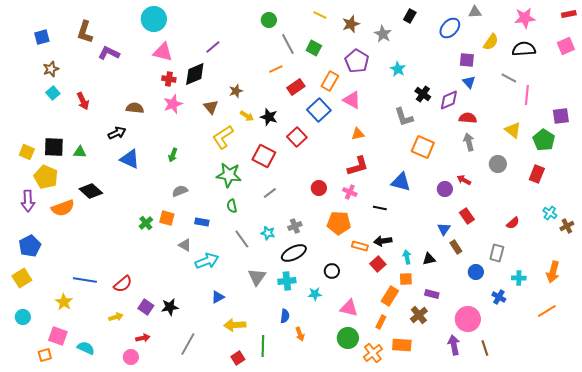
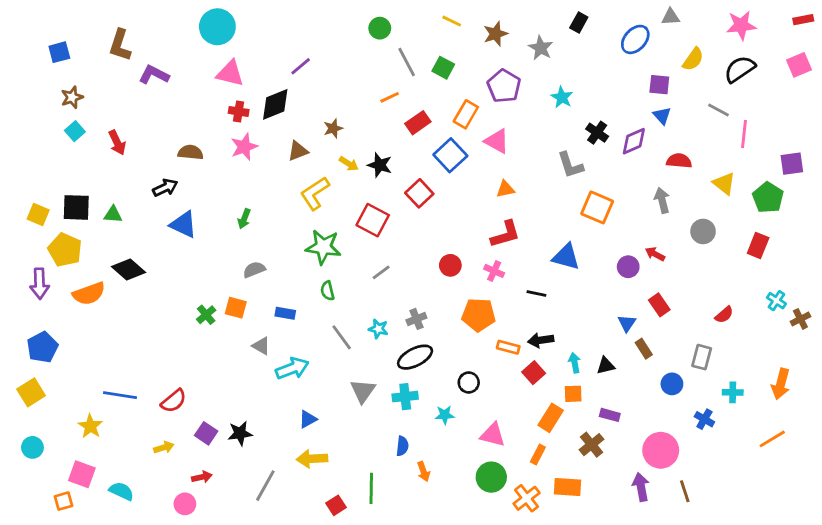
black semicircle: (524, 49) -> (740, 69), turned -30
brown triangle: (211, 107) -> (298, 151), turned 49
red semicircle: (468, 118) -> (679, 161), moved
yellow arrow: (235, 325) -> (312, 459), moved

